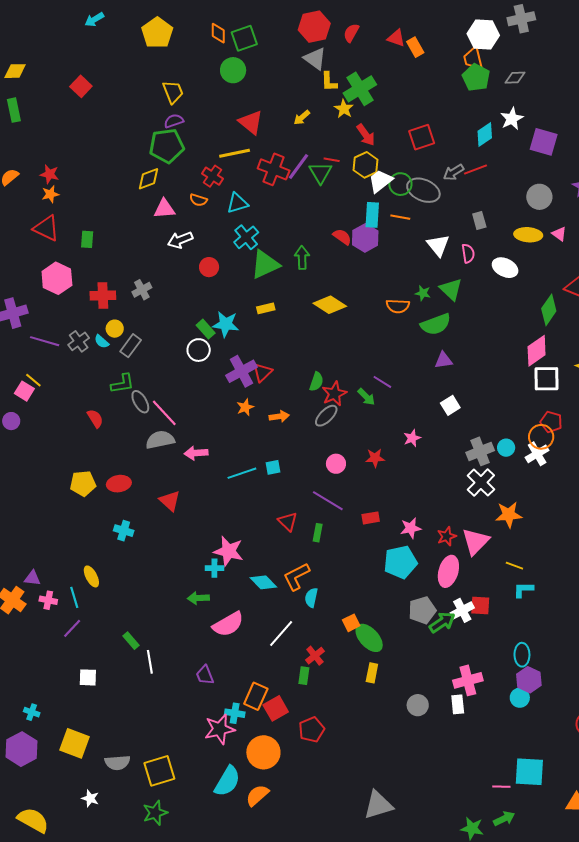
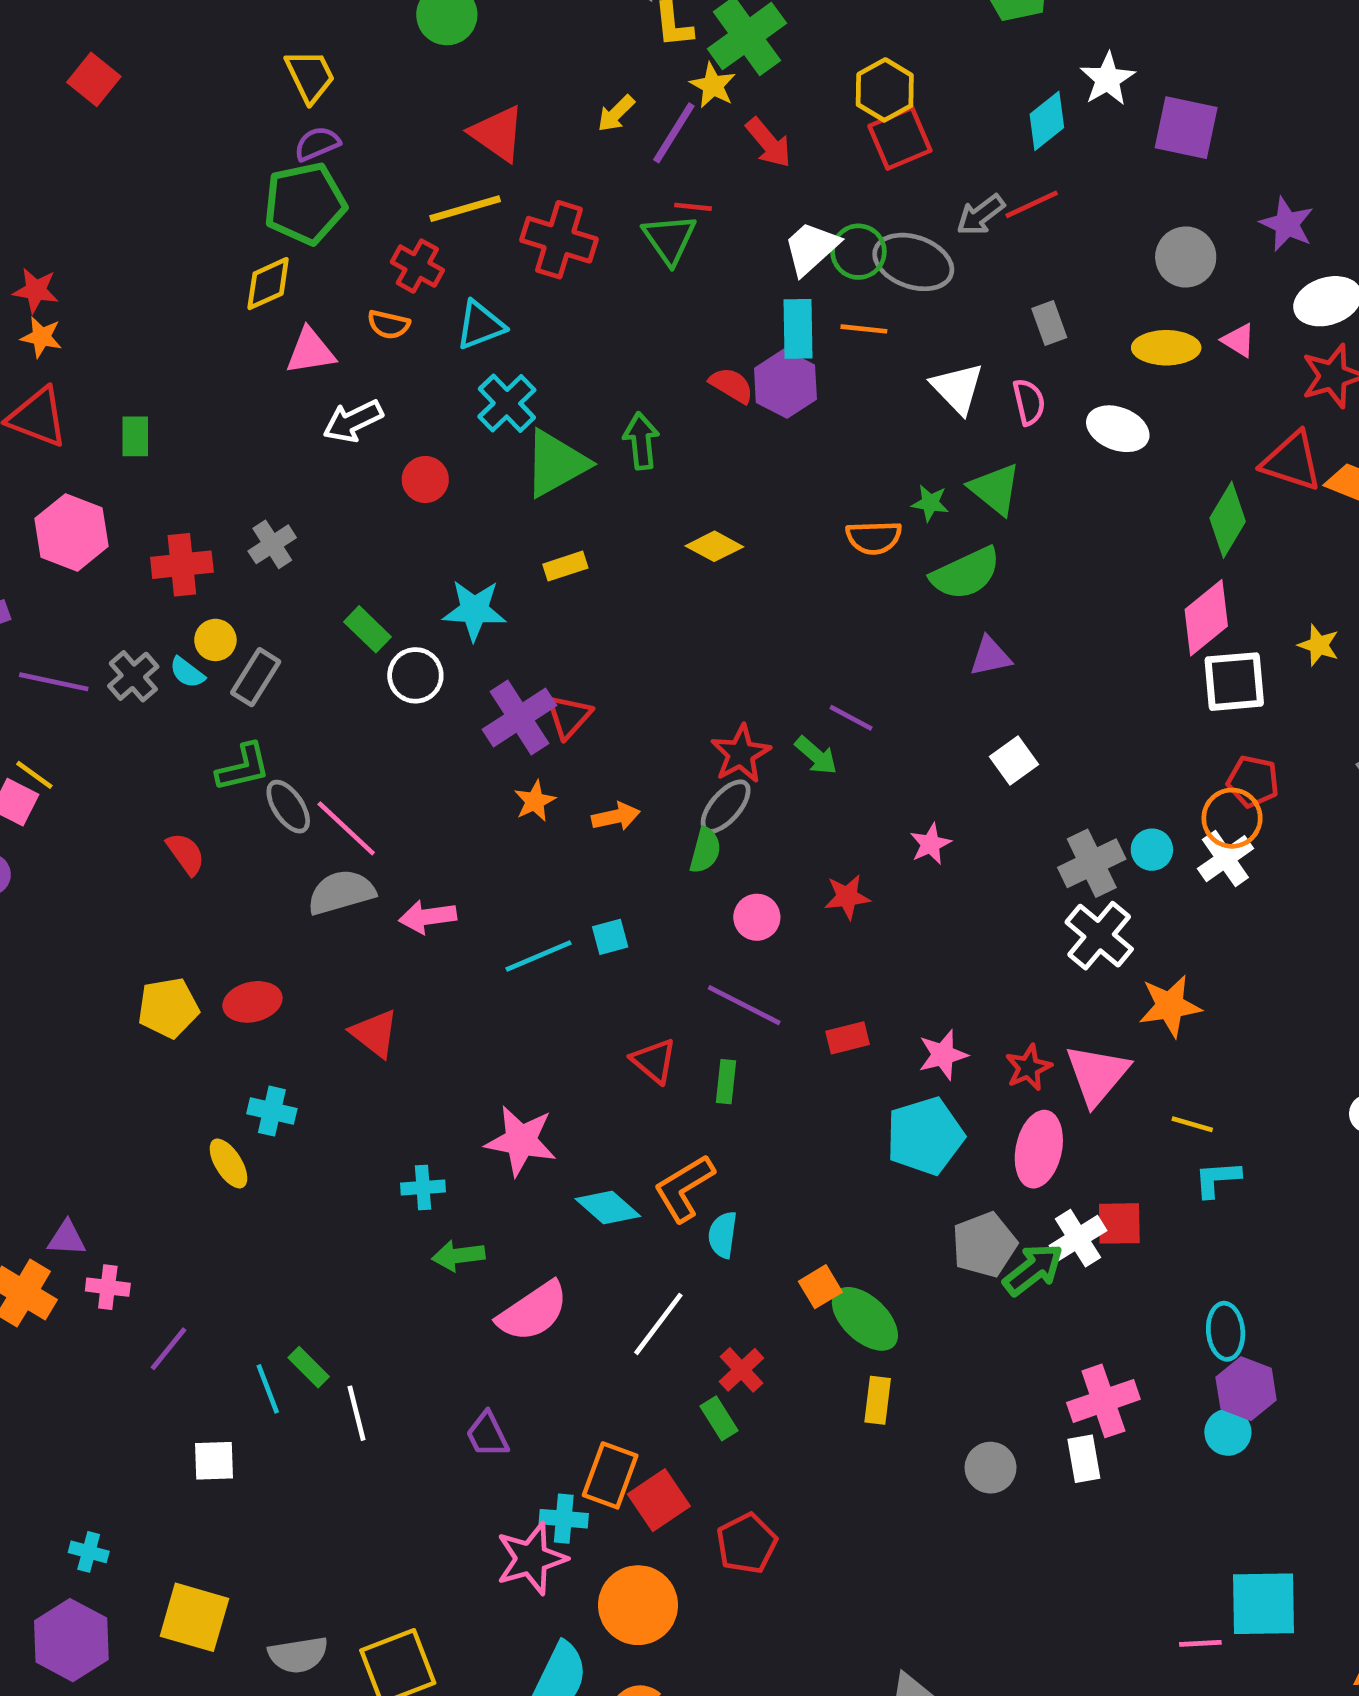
yellow hexagon: (366, 165) -> (885, 90), moved
purple line: (299, 167) -> (674, 133), moved
orange star: (50, 194) -> (41, 337), turned 30
yellow diamond: (330, 305) -> (714, 546), size x0.7
green rectangle: (206, 329) -> (368, 629), moved
green semicircle: (316, 382) -> (705, 850), moved
cyan cross: (214, 568) -> (423, 1187), moved
yellow ellipse: (91, 576) -> (229, 1163), moved
cyan line: (74, 597) -> (268, 1389), moved
green rectangle: (304, 676) -> (719, 1418), turned -36

